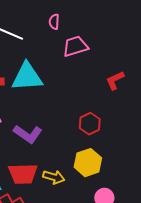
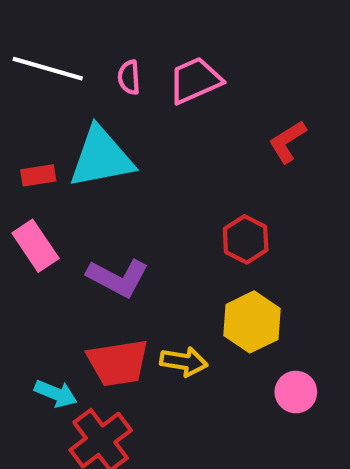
pink semicircle: (54, 22) -> (129, 77), moved

